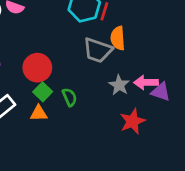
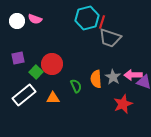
orange semicircle: (118, 38) -> (96, 79), moved
gray trapezoid: (98, 50) -> (110, 38), moved
green square: (43, 92) -> (36, 72), moved

